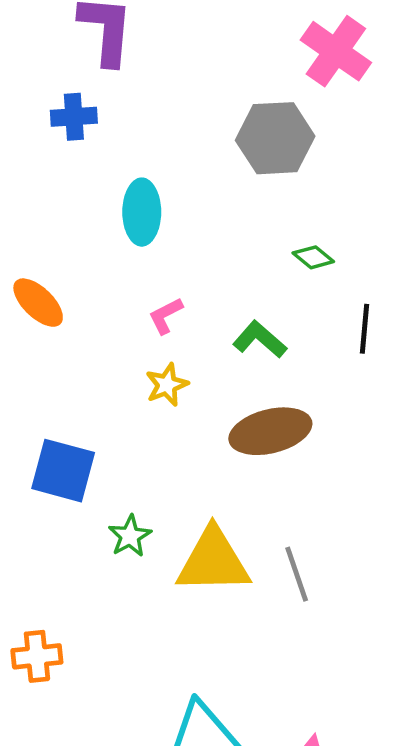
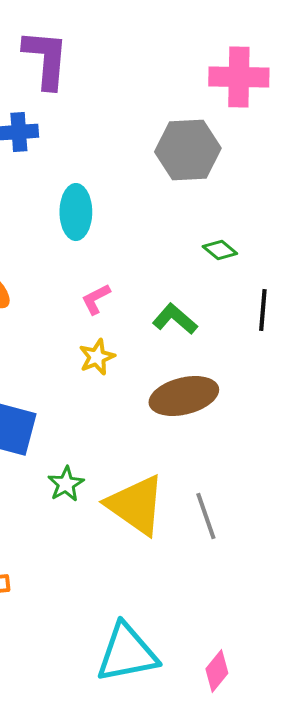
pink cross: (336, 51) -> (239, 77), turned -34
yellow triangle: (213, 561) -> (136, 505), turned 36

